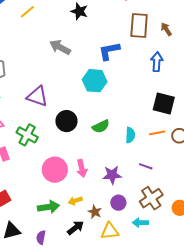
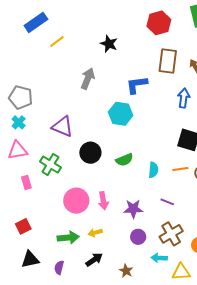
gray arrow: (60, 47) -> (88, 79), turned 80
brown star: (95, 212) -> (126, 271), moved
yellow triangle: (110, 231) -> (181, 272), moved

